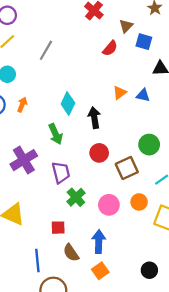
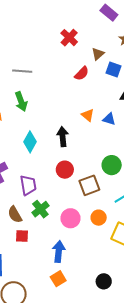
gray line: (46, 50) -> (22, 71), turned 60
orange triangle: (120, 93) -> (88, 115), turned -48
cyan diamond: (68, 103) -> (30, 142), moved
green arrow: (56, 134) -> (21, 101), moved
brown semicircle: (71, 253) -> (15, 215), moved

